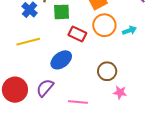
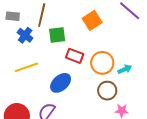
orange circle: (104, 25) -> (102, 63), moved
cyan arrow: (129, 30) -> (125, 69), moved

